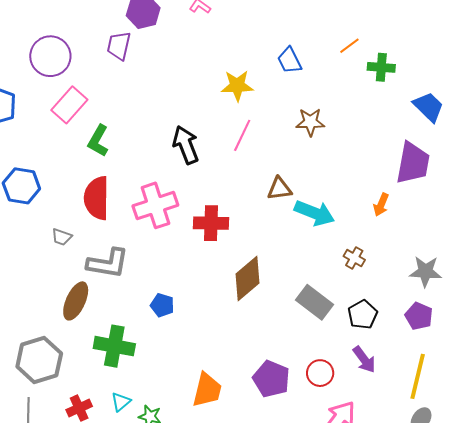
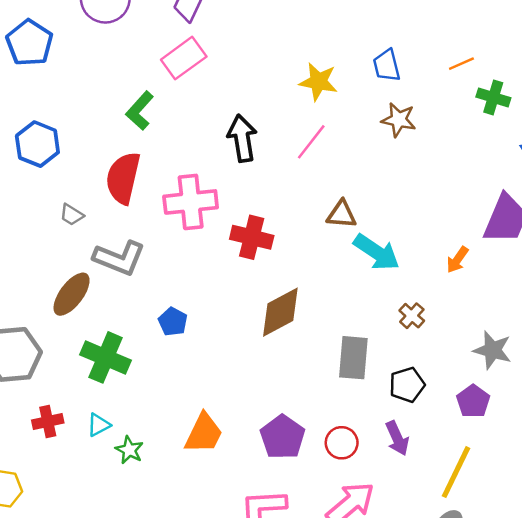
pink rectangle: (69, 105) -> (184, 58), moved
brown star: (310, 122) -> (399, 120), moved
gray rectangle: (315, 302) -> (353, 358), turned 45

